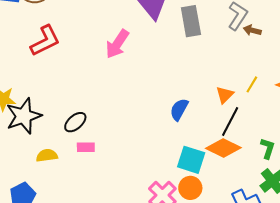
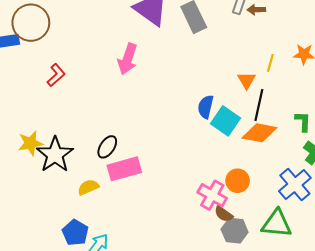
red L-shape: (45, 41) -> (56, 75), size x0.7
pink rectangle: (86, 147) -> (124, 169), size x1.8
cyan square: (191, 160) -> (226, 121), moved, turned 32

